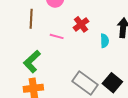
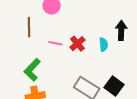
red cross: (81, 24) -> (77, 44), moved

